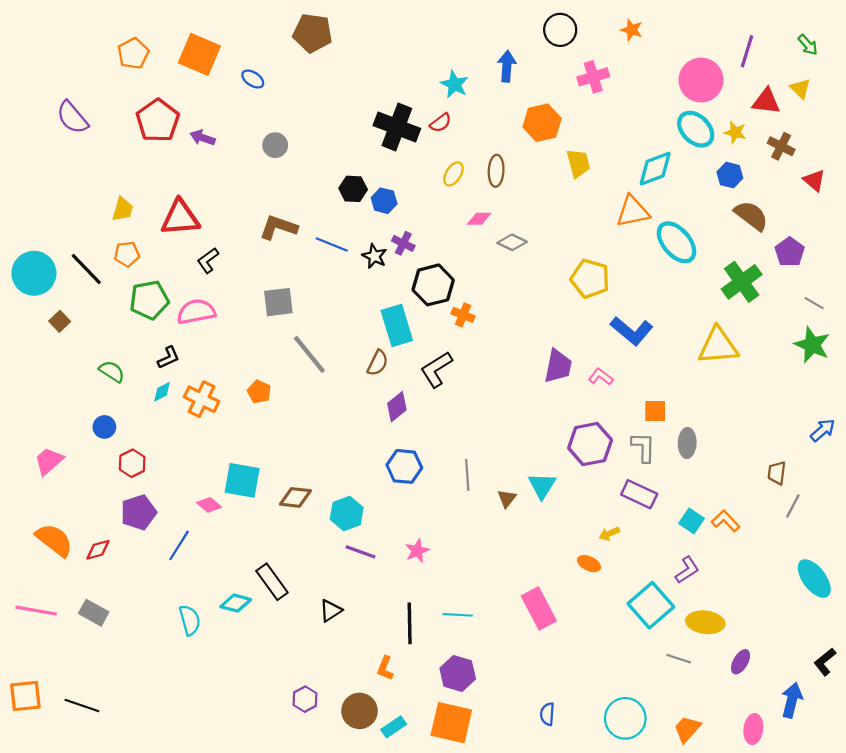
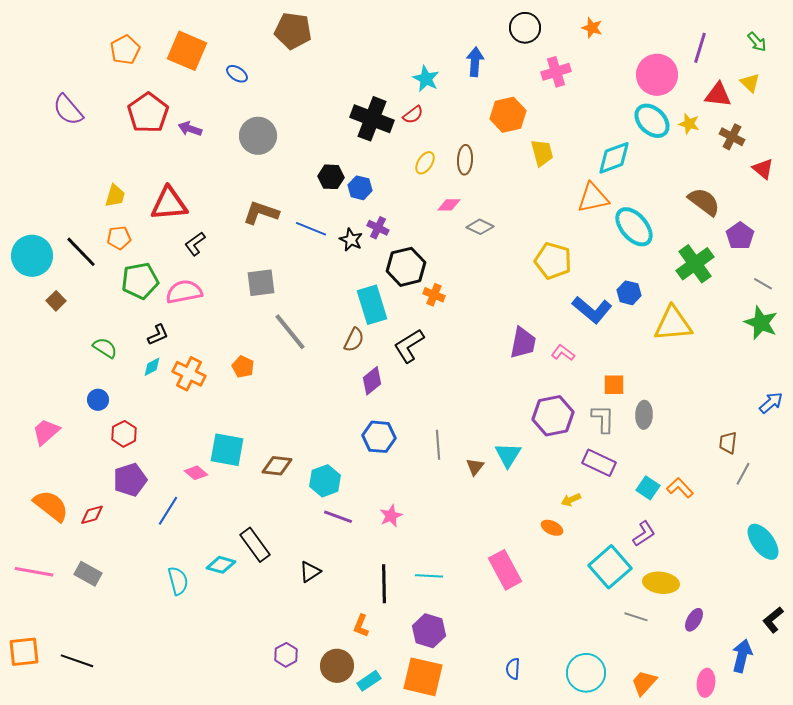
gray circle: (275, 145) -> (258, 136), size x1.6
blue hexagon: (730, 175) -> (629, 293), moved

